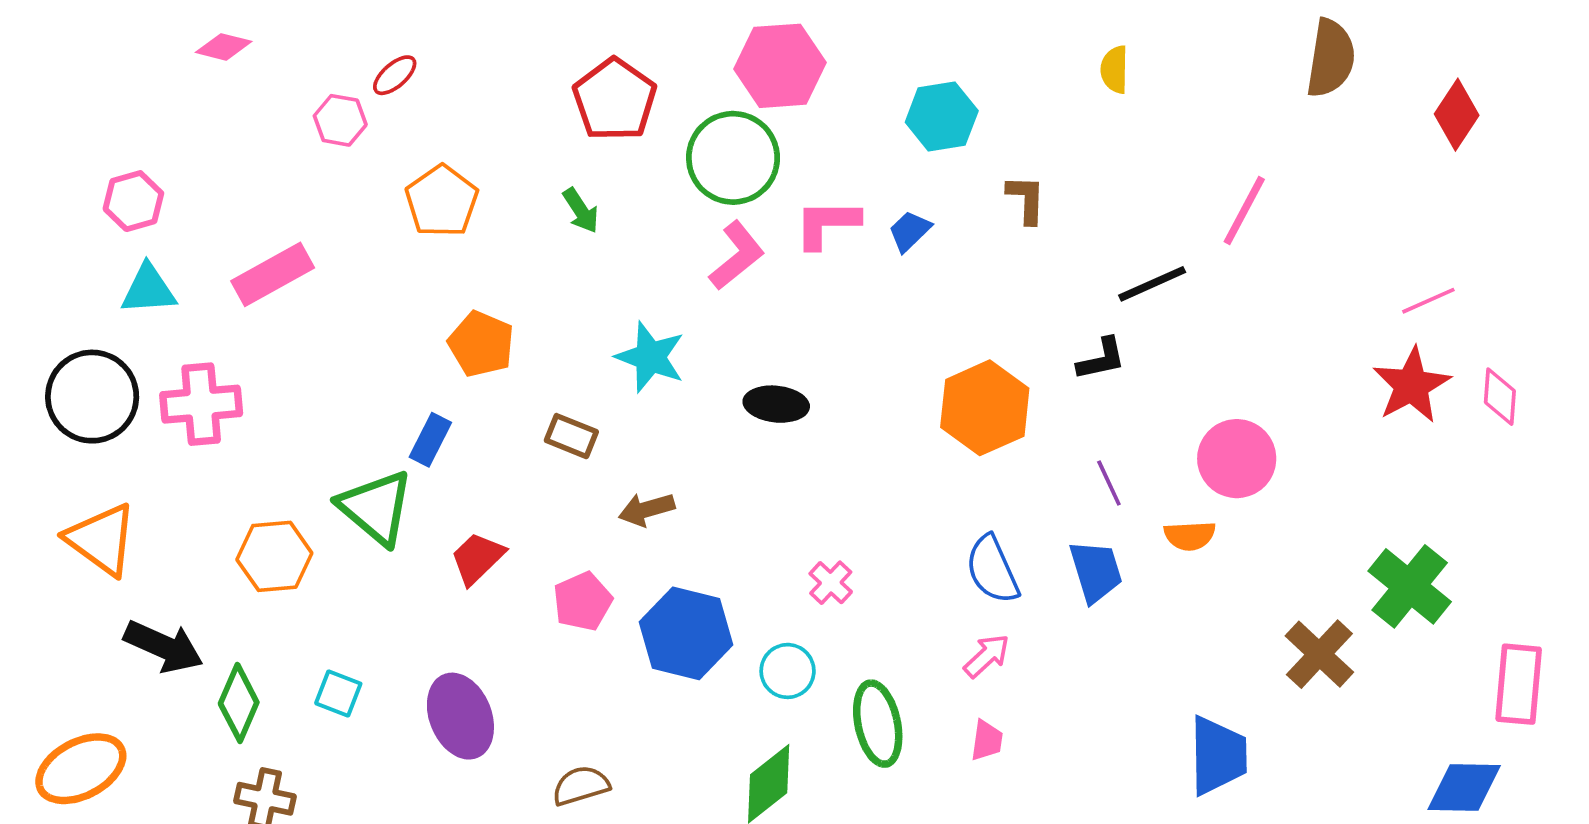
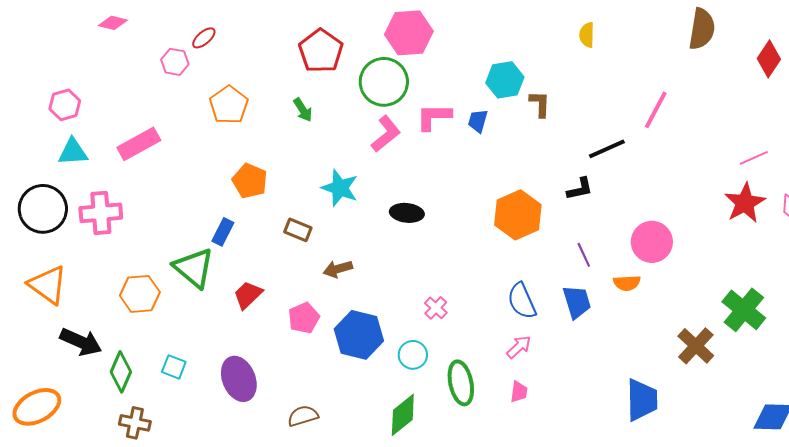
cyan hexagon: (942, 117) -> (505, 80), moved
blue trapezoid: (910, 231) -> (478, 121), turned -30

